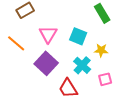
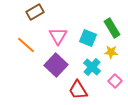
green rectangle: (102, 13) -> (112, 28), moved
pink square: (105, 79) -> (115, 81), turned -32

